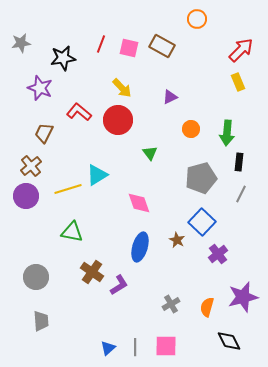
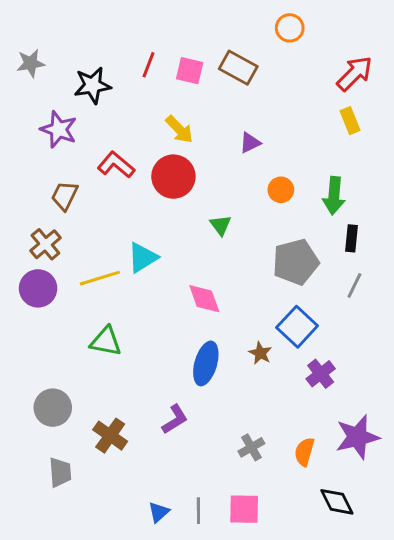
brown cross: (92, 272) -> (110, 436), moved

